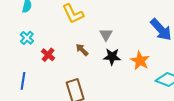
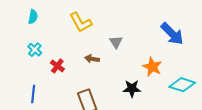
brown arrow: (82, 50) -> (92, 59), turned -32
black star: (112, 57) -> (132, 89), moved

